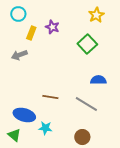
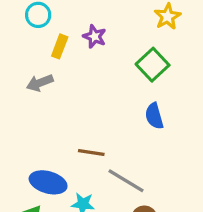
blue semicircle: (98, 80) -> (154, 116), moved, turned -105
gray line: (86, 104) -> (126, 181), moved

